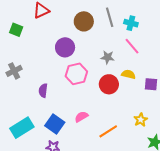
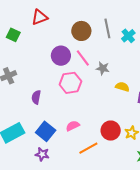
cyan cross: (131, 23) -> (128, 36), turned 32
pink line: (132, 46) -> (83, 58), moved
red circle: (109, 84) -> (111, 131), moved
orange line: (108, 131) -> (88, 148), moved

